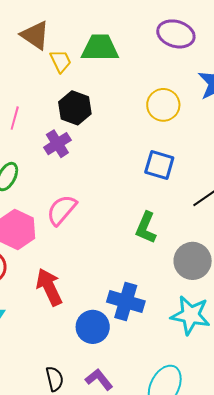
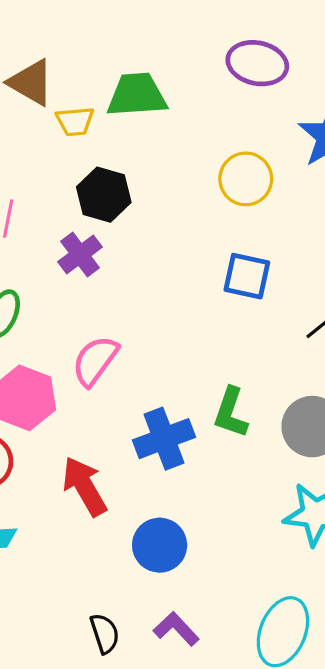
yellow trapezoid: (61, 61) -> (75, 121), turned 115
green L-shape: (146, 228) -> (231, 413), moved
blue cross: (126, 301) -> (164, 439), moved, turned -33

